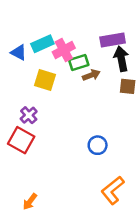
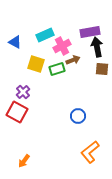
cyan rectangle: (42, 44) -> (45, 35), moved
pink cross: (64, 50) -> (62, 46), moved
green rectangle: (79, 63) -> (57, 69), moved

